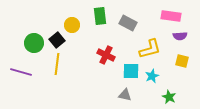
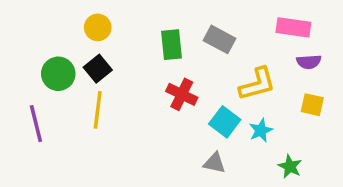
green rectangle: (100, 16) -> (172, 45), moved
yellow circle: (72, 25) -> (98, 27), moved
cyan square: (131, 71) -> (225, 122), turned 36
purple line: (21, 72) -> (36, 124), turned 60

